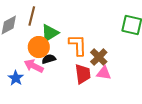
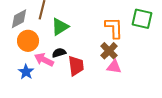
orange L-shape: (78, 45) -> (114, 28), moved
orange circle: (39, 47) -> (28, 41), moved
red trapezoid: (83, 74) -> (76, 66), moved

